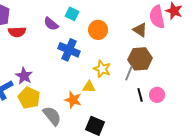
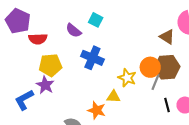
orange circle: (98, 30) -> (150, 67), moved
yellow pentagon: (29, 98) -> (50, 65), moved, turned -30

